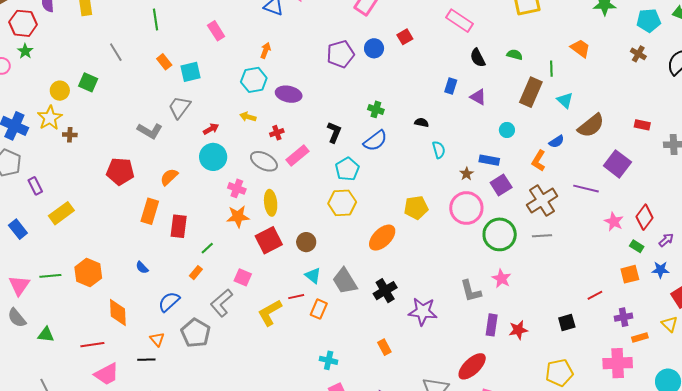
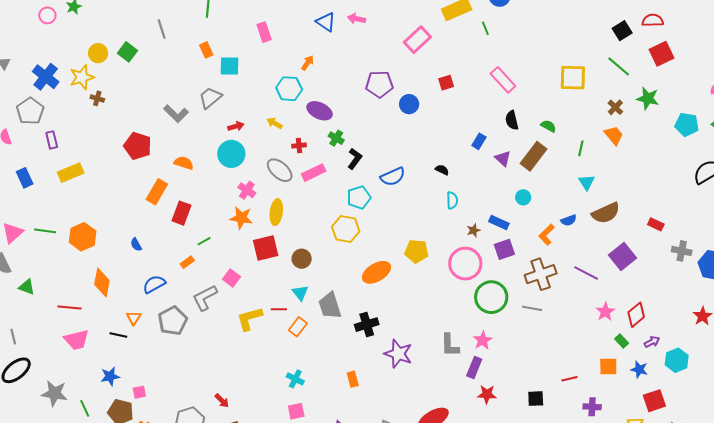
blue circle: (374, 48) -> (409, 104), moved
brown cross: (638, 54) -> (615, 107), moved
brown rectangle: (531, 92) -> (533, 156), moved
green cross: (376, 109) -> (336, 138), moved
orange semicircle: (169, 177) -> (184, 163), turned 48
purple rectangle: (492, 325) -> (474, 367), moved

